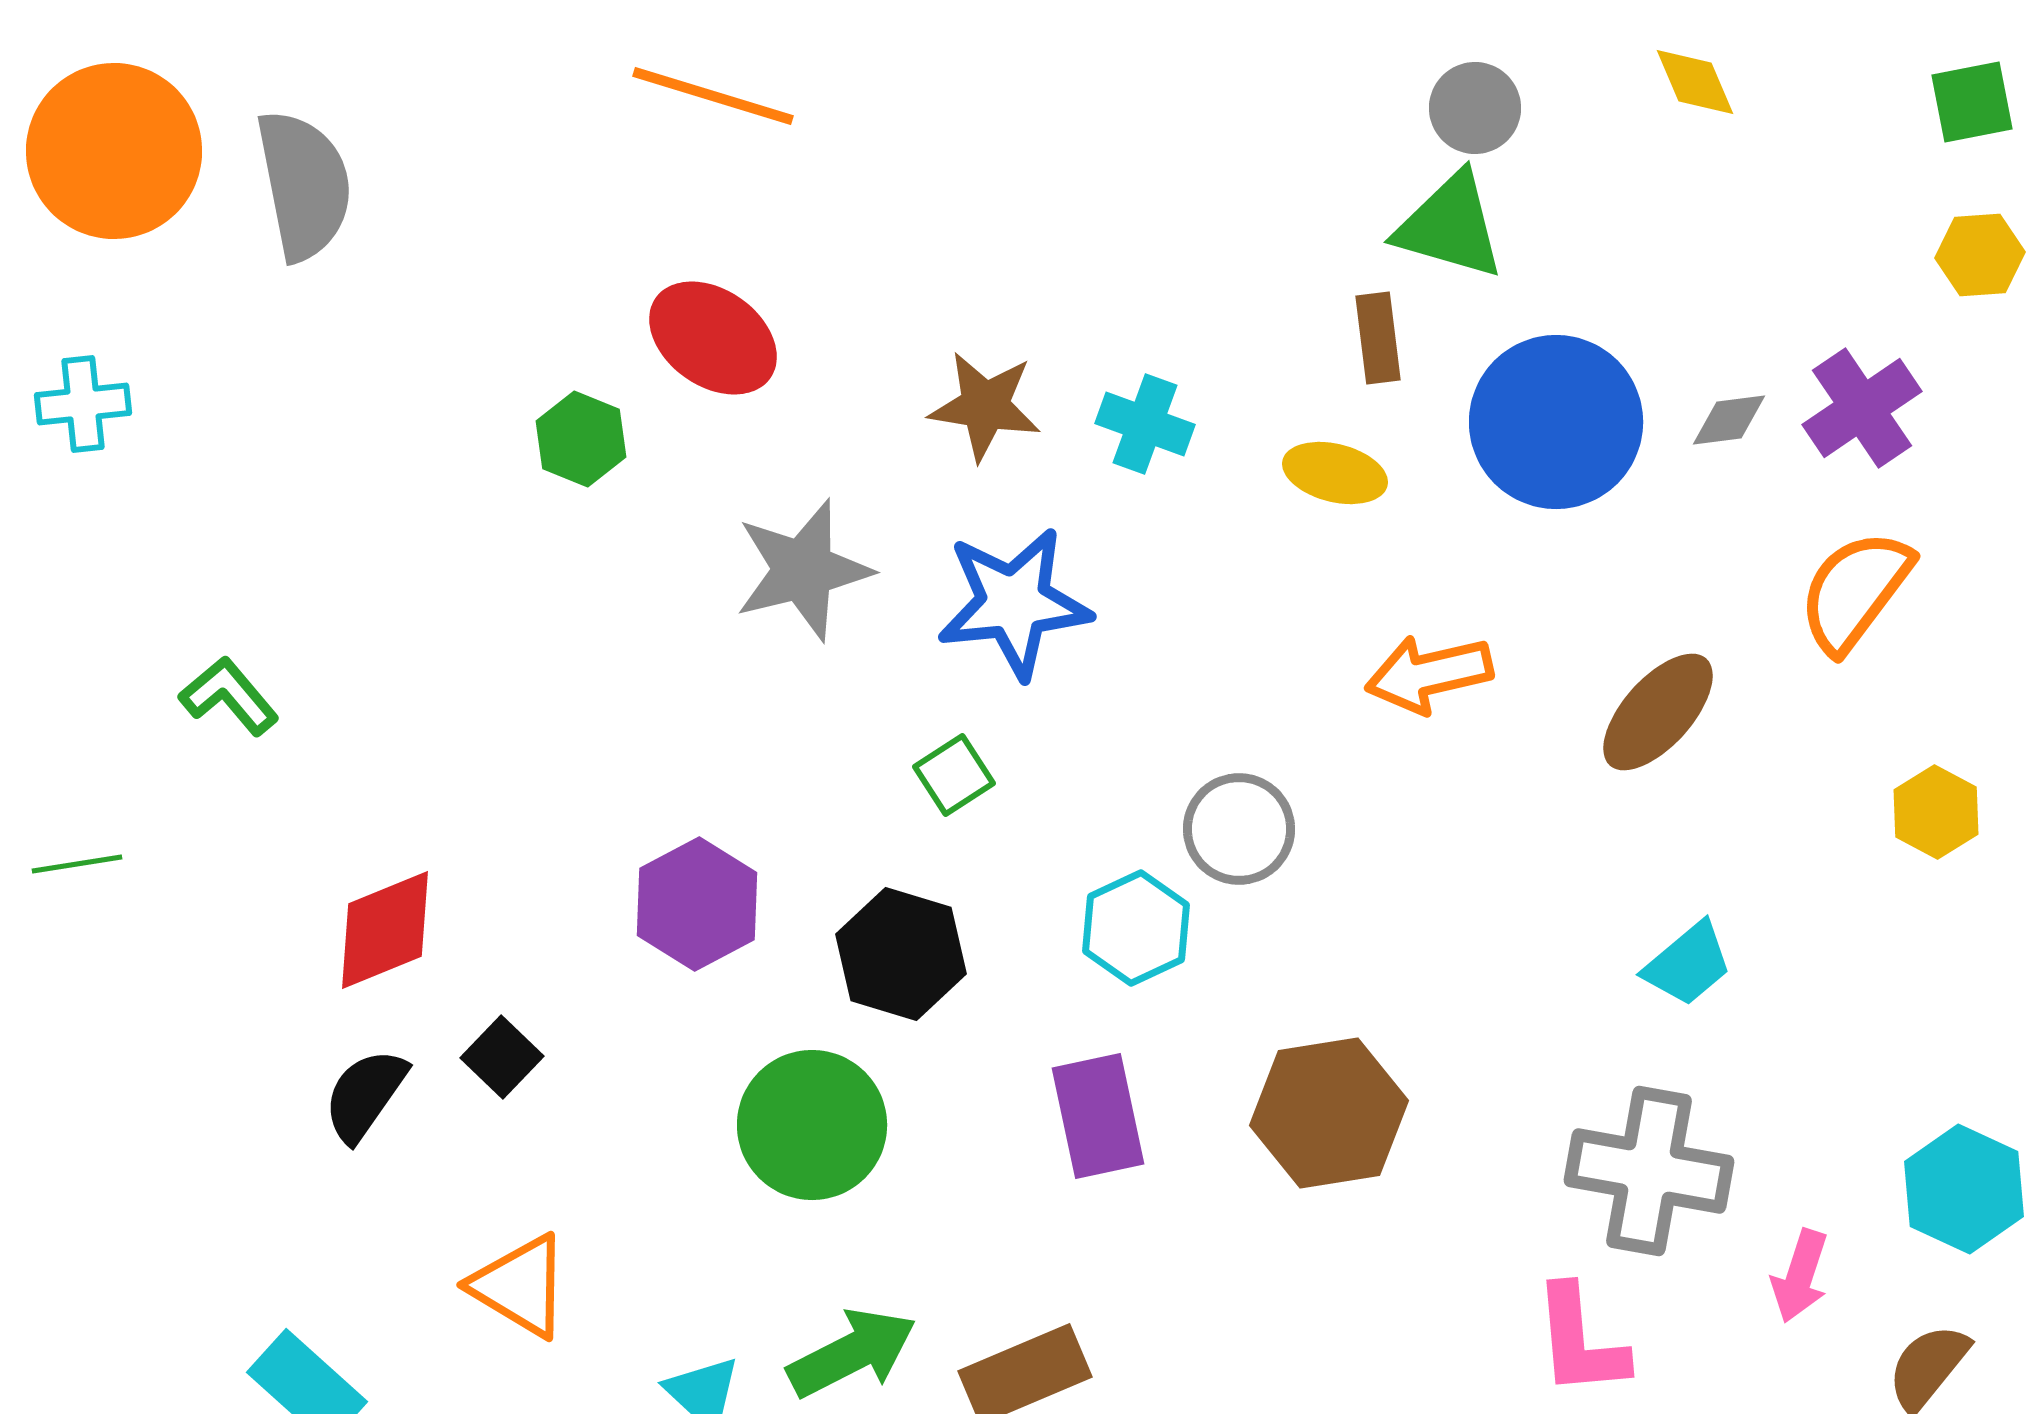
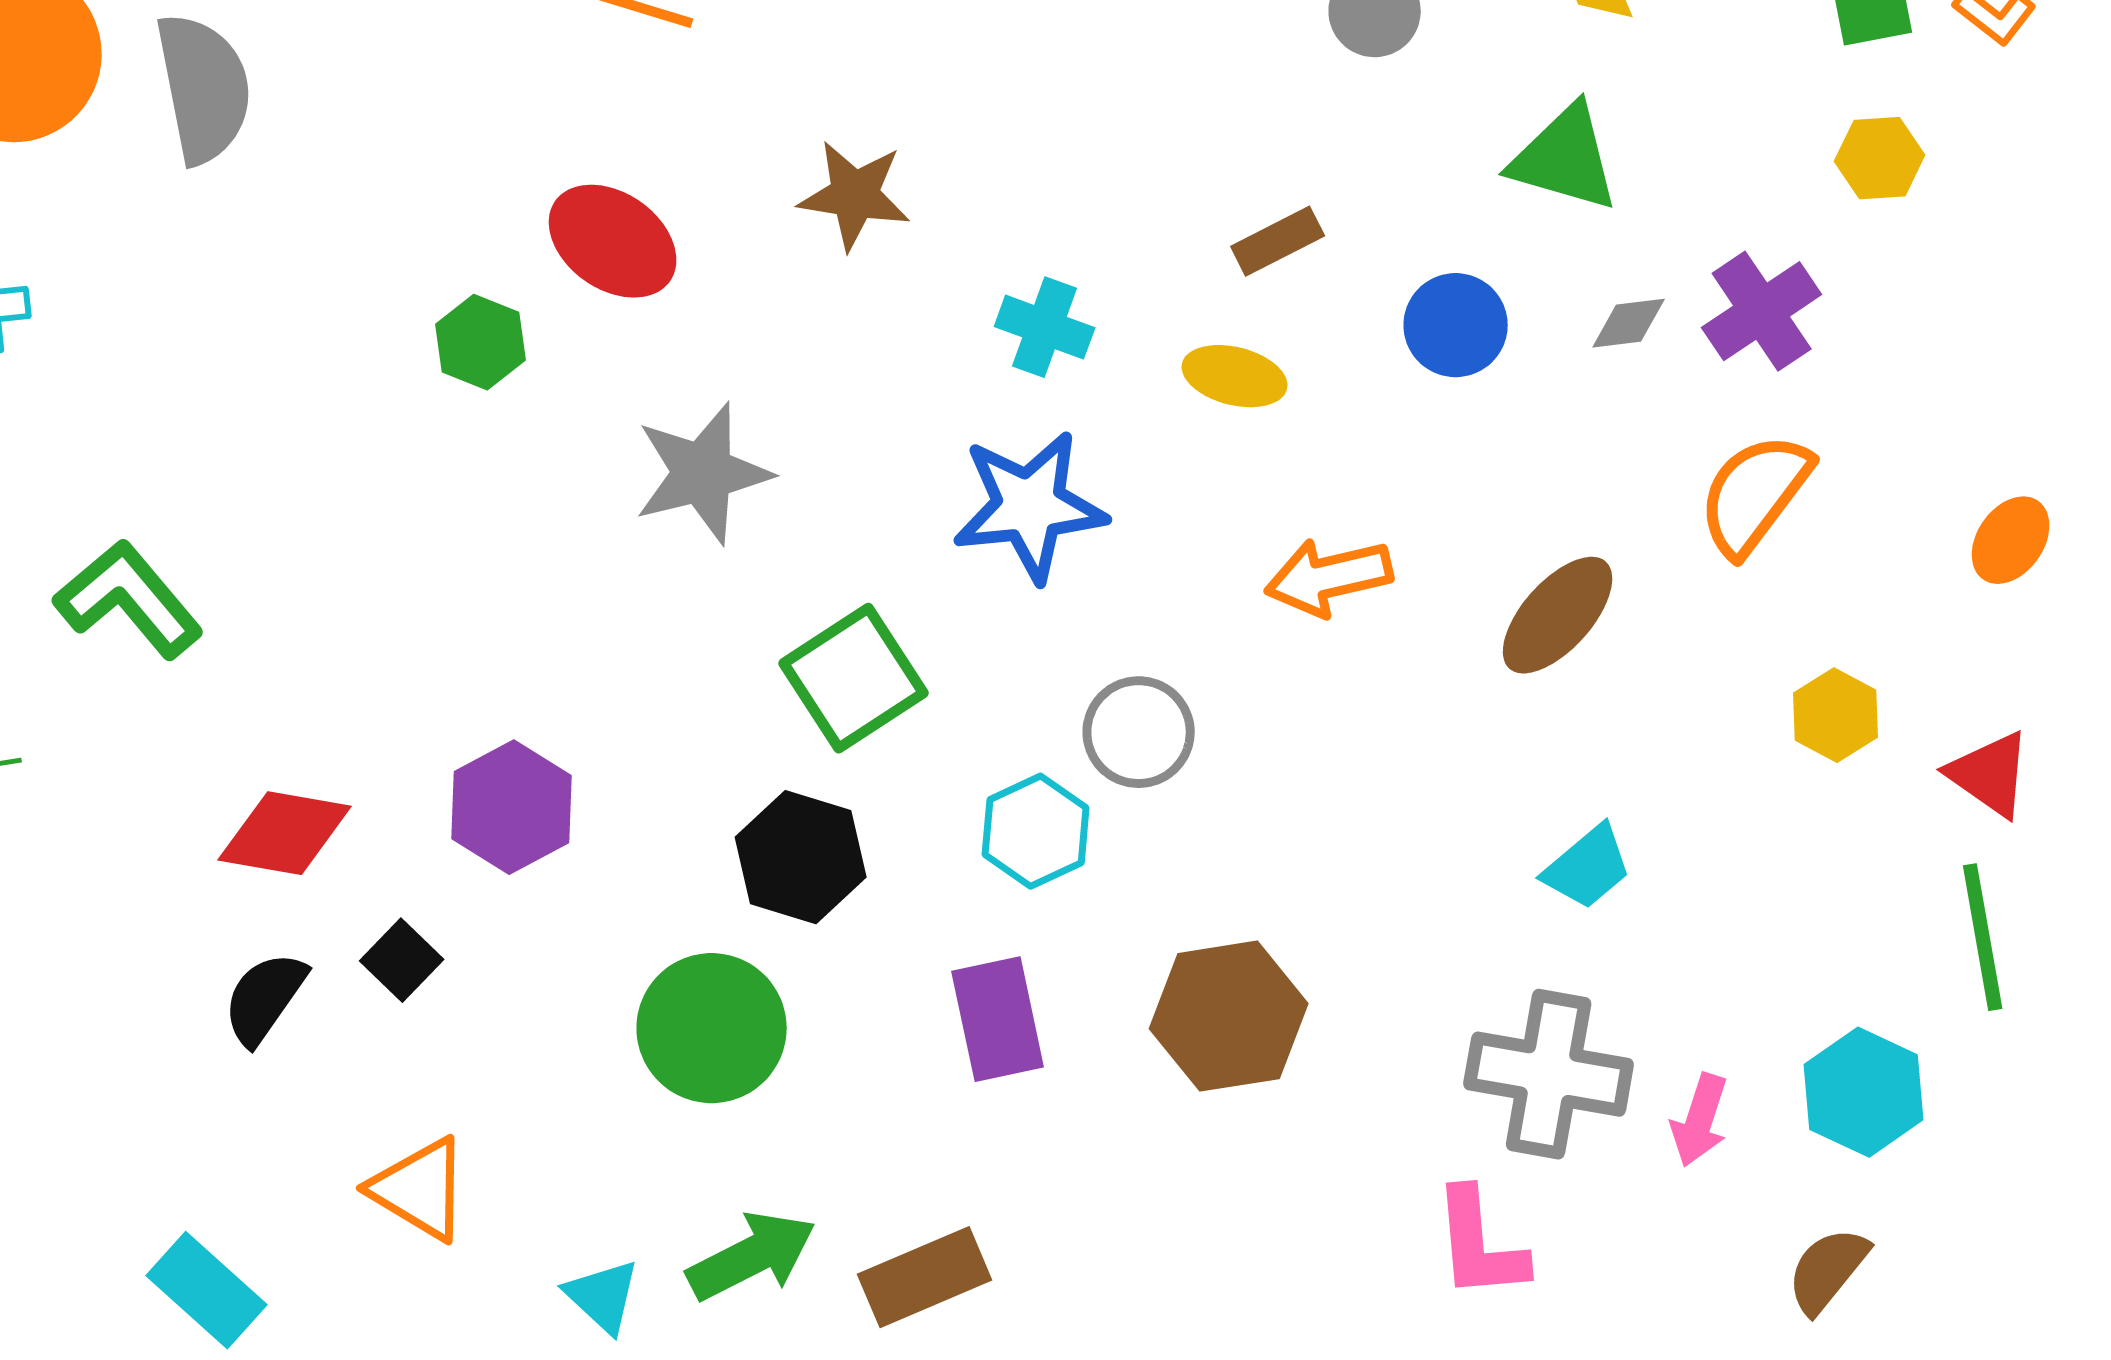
green triangle: (1450, 226) -> (1565, 158), moved
brown rectangle: (1378, 338) -> (1278, 241), turned 70
brown star: (985, 406) -> (855, 195), moved
blue circle: (1556, 422) -> (1456, 325), size x0.6
blue star: (1014, 603) -> (1030, 506), moved
green L-shape: (229, 696) -> (129, 599), size x1.5
green square: (954, 775) -> (854, 678), size x1.8
purple hexagon: (697, 904) -> (512, 807), moved
red diamond: (385, 930) -> (285, 833), turned 32
pink arrow: (1800, 1276) -> (1700, 1120), moved

